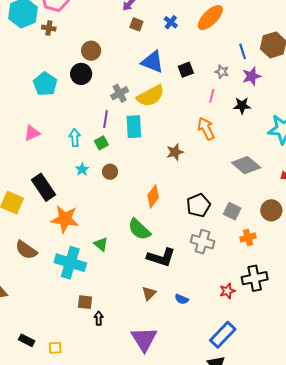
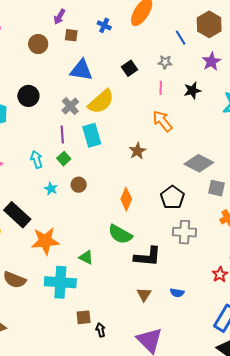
brown circle: (91, 51) -> (38, 44), moved
blue triangle: (152, 62) -> (81, 70), moved
purple star: (252, 76) -> (211, 61), moved
gray diamond: (246, 165) -> (199, 163), moved
gray square: (232, 211) -> (217, 188), moved

